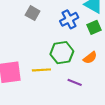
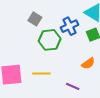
green hexagon: (62, 53) -> (50, 40), moved

